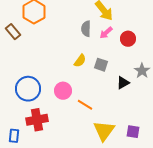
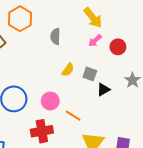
gray semicircle: (86, 29) -> (55, 36), moved
black triangle: (123, 83) -> (103, 90), moved
red cross: (37, 120) -> (42, 131), moved

